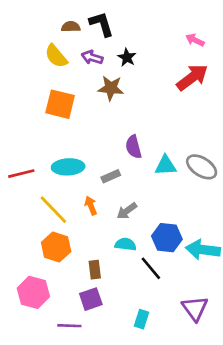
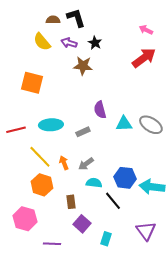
orange square: (60, 104) -> (32, 83), moved
orange arrow: (91, 206) -> (64, 163), moved
gray arrow: (127, 211) -> (86, 164), moved
purple square: (91, 299) -> (82, 224), moved, turned -30

